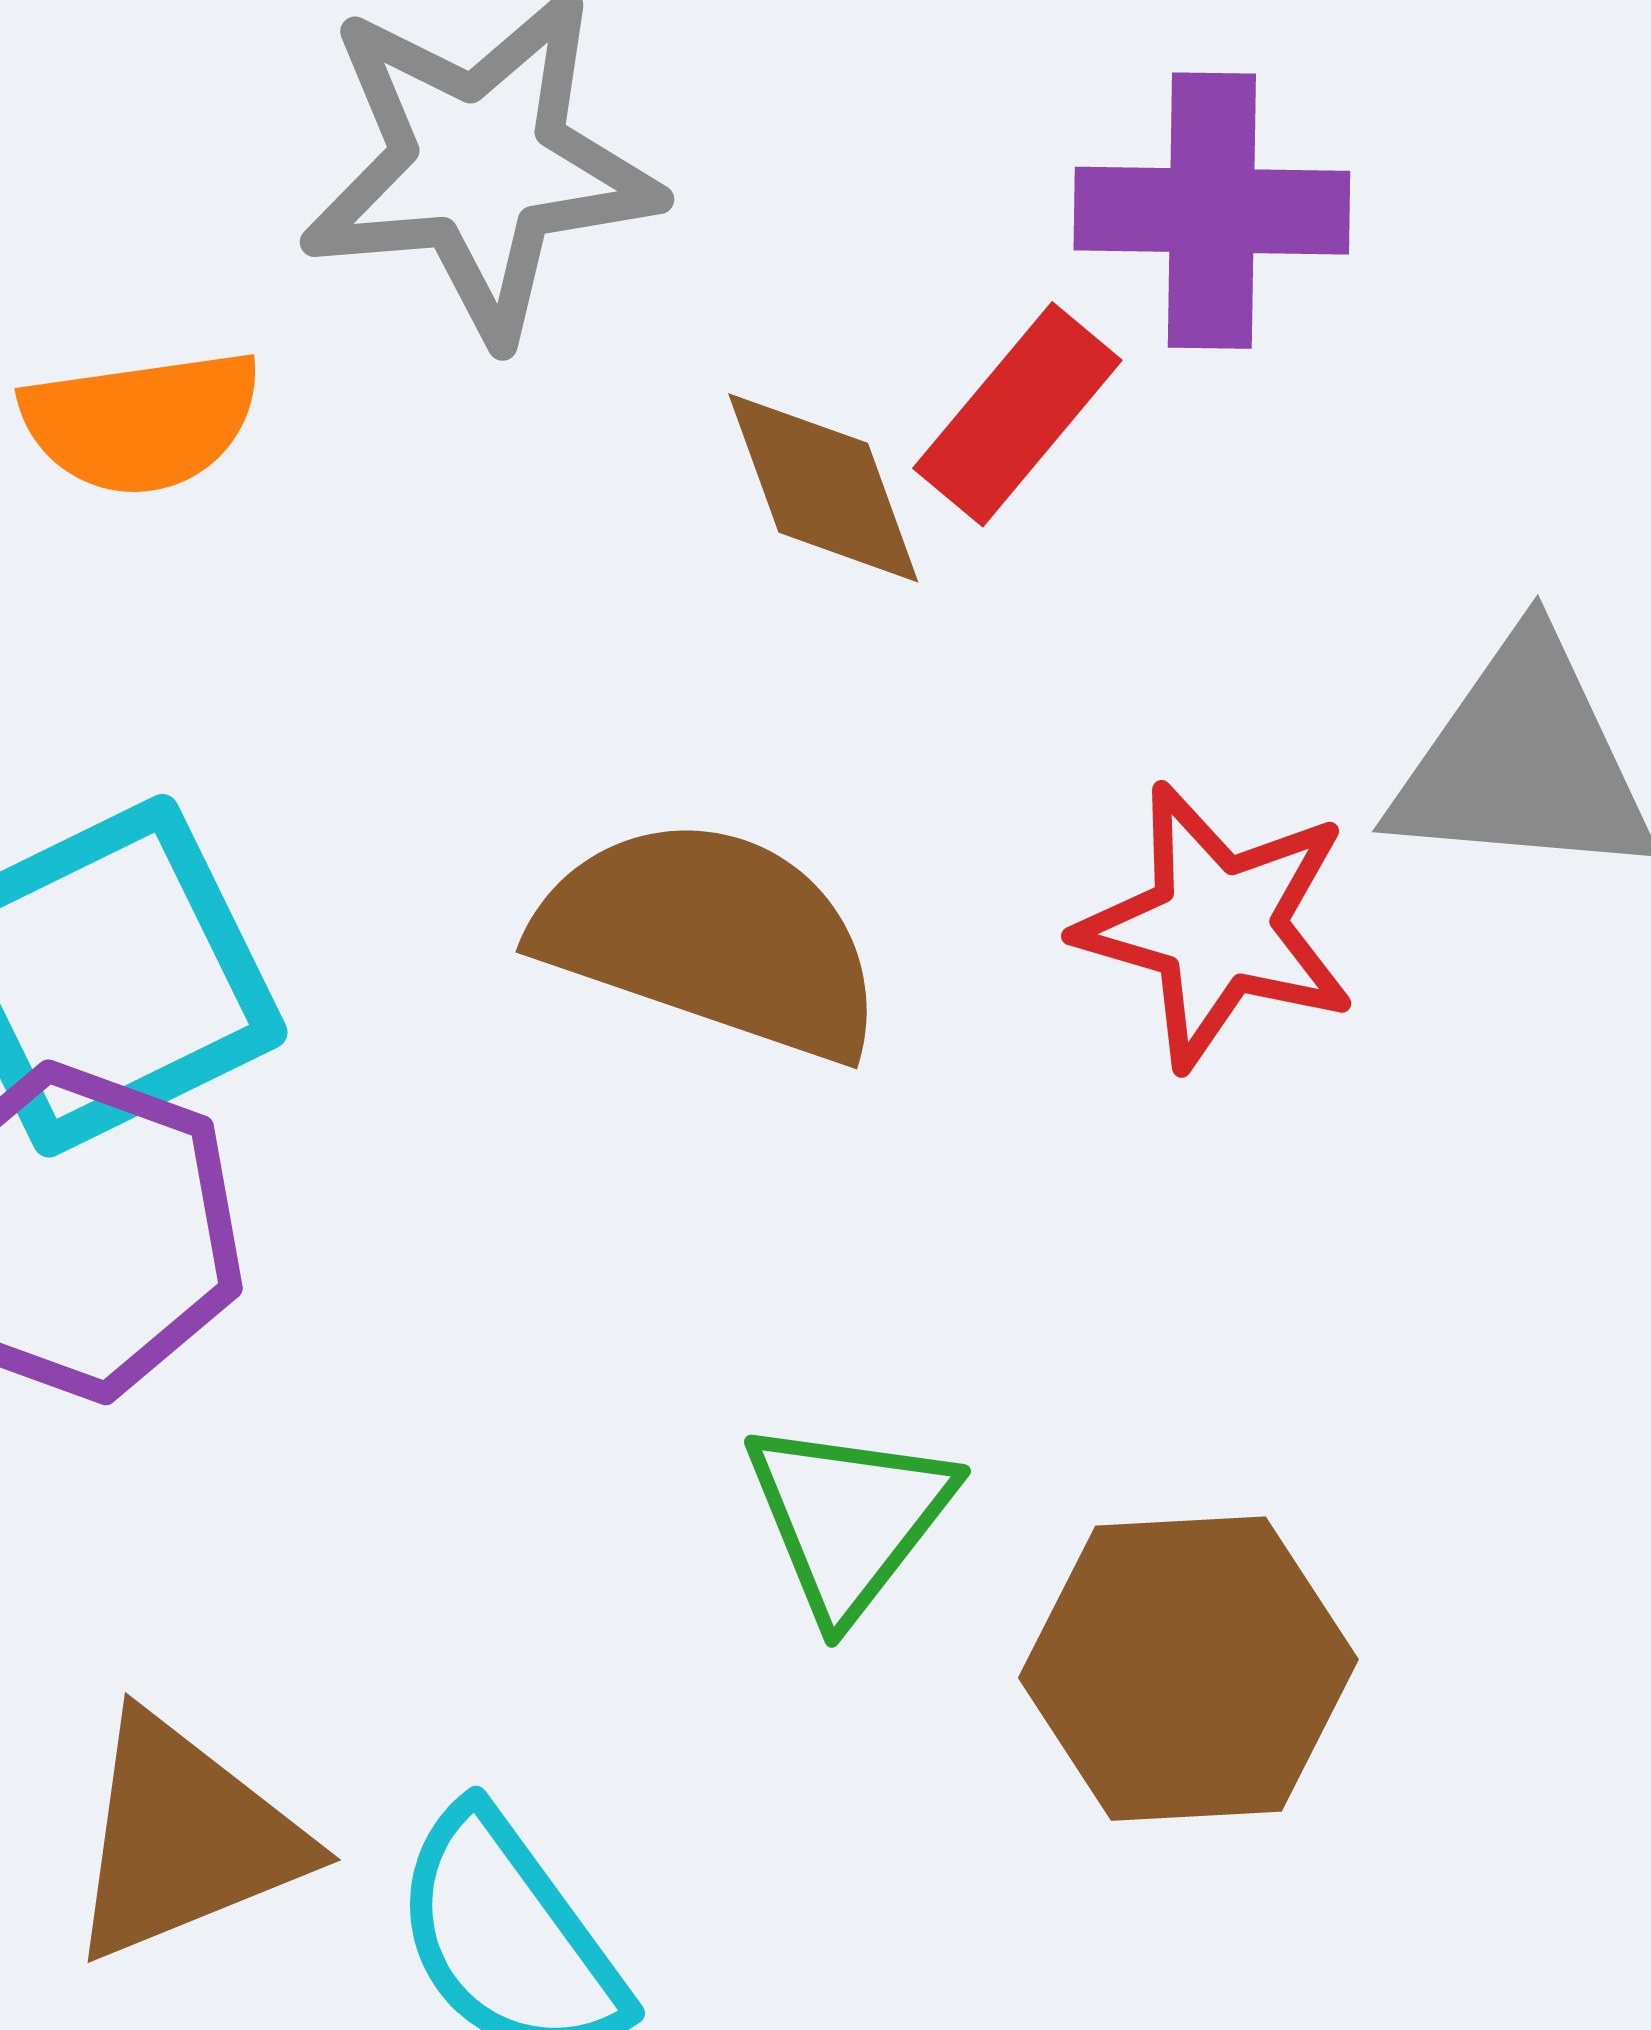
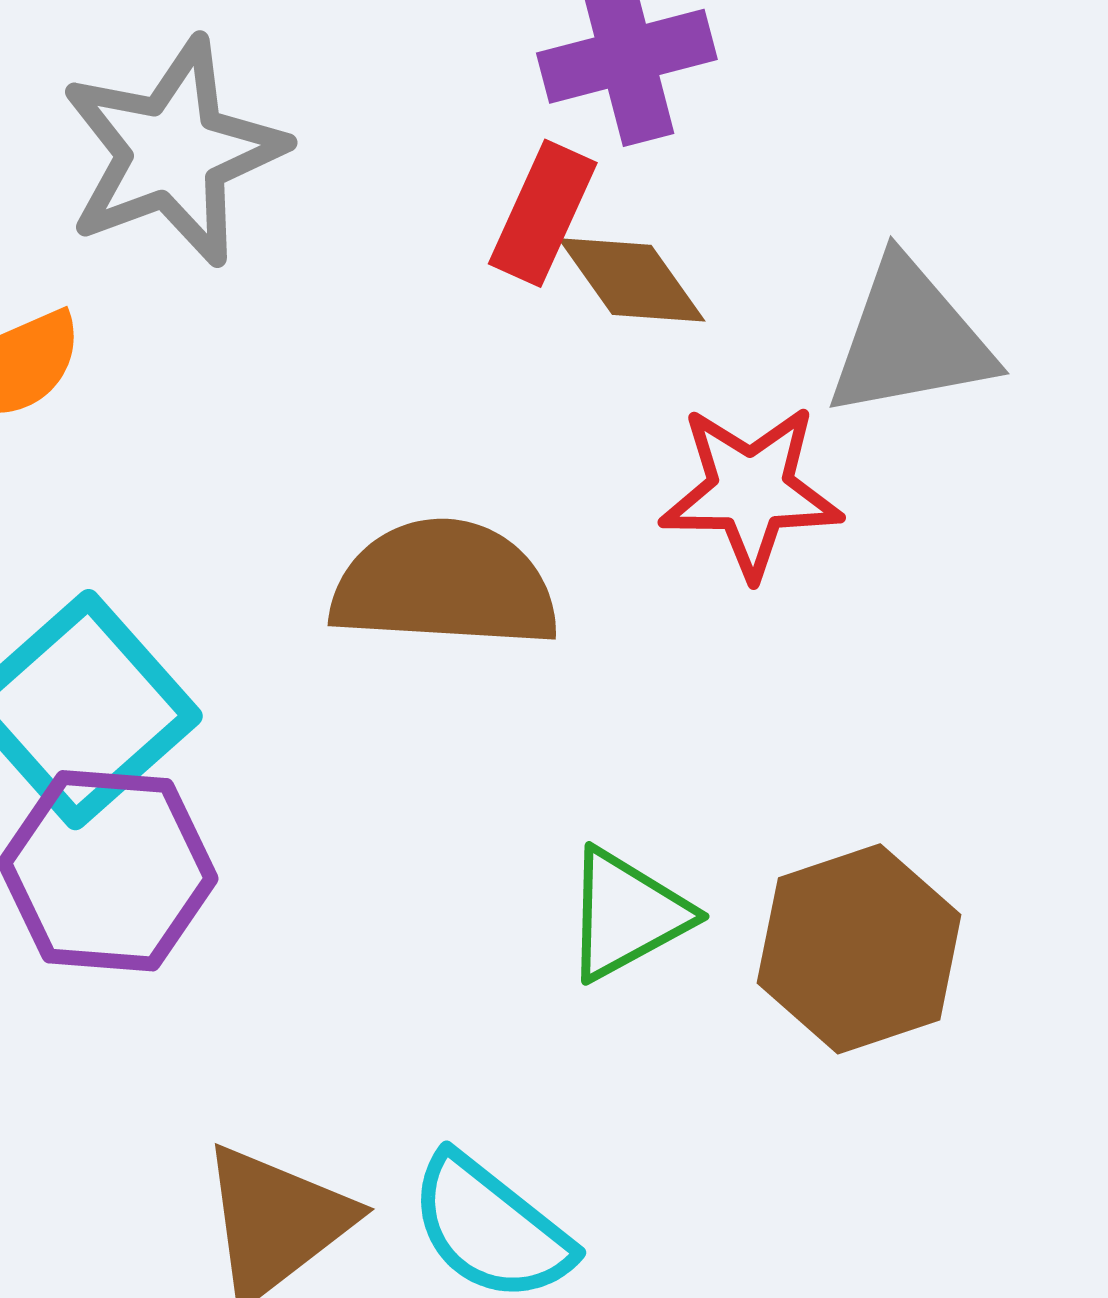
brown diamond: (823, 488) -> (632, 280), moved
green triangle: (849, 1518) -> (627, 914), turned 39

